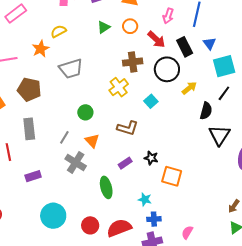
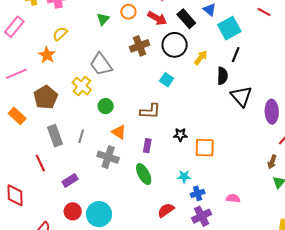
gray trapezoid: (71, 69) -> (101, 64), moved, turned 85
yellow cross: (119, 87) -> (82, 86), moved
brown pentagon: (29, 90) -> (46, 97), turned -30
gray line: (64, 137) -> (81, 136), moved
purple rectangle: (125, 163) -> (147, 146), moved, turned -32
red circle: (90, 225) -> (73, 211), moved
red semicircle: (119, 228) -> (166, 210), size x0.7
pink semicircle: (187, 232) -> (233, 198), turned 80

